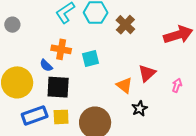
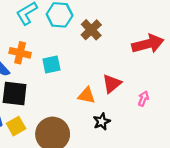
orange triangle: (124, 85) -> (87, 95), turned -30
yellow square: (61, 117) -> (16, 126), turned -30

